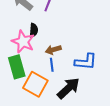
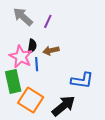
brown arrow: (53, 50) -> (51, 51), moved
blue line: (52, 65) -> (37, 64), moved

